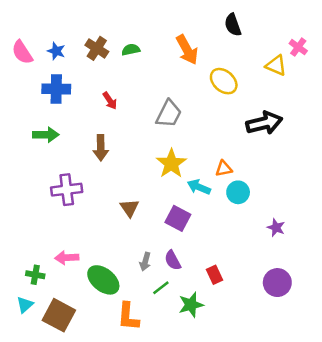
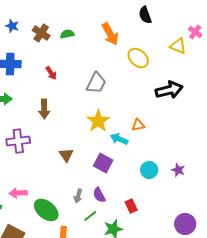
blue star: (56, 51) -> (12, 26), moved
cyan circle: (238, 192) -> (149, 170), moved
purple circle: (277, 283) -> (185, 224), moved

